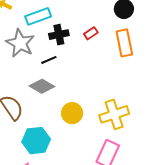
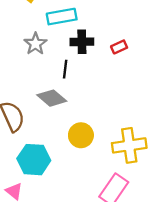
gray star: (20, 43) -> (35, 44), size x0.7
black line: (49, 60) -> (65, 69), turned -70

